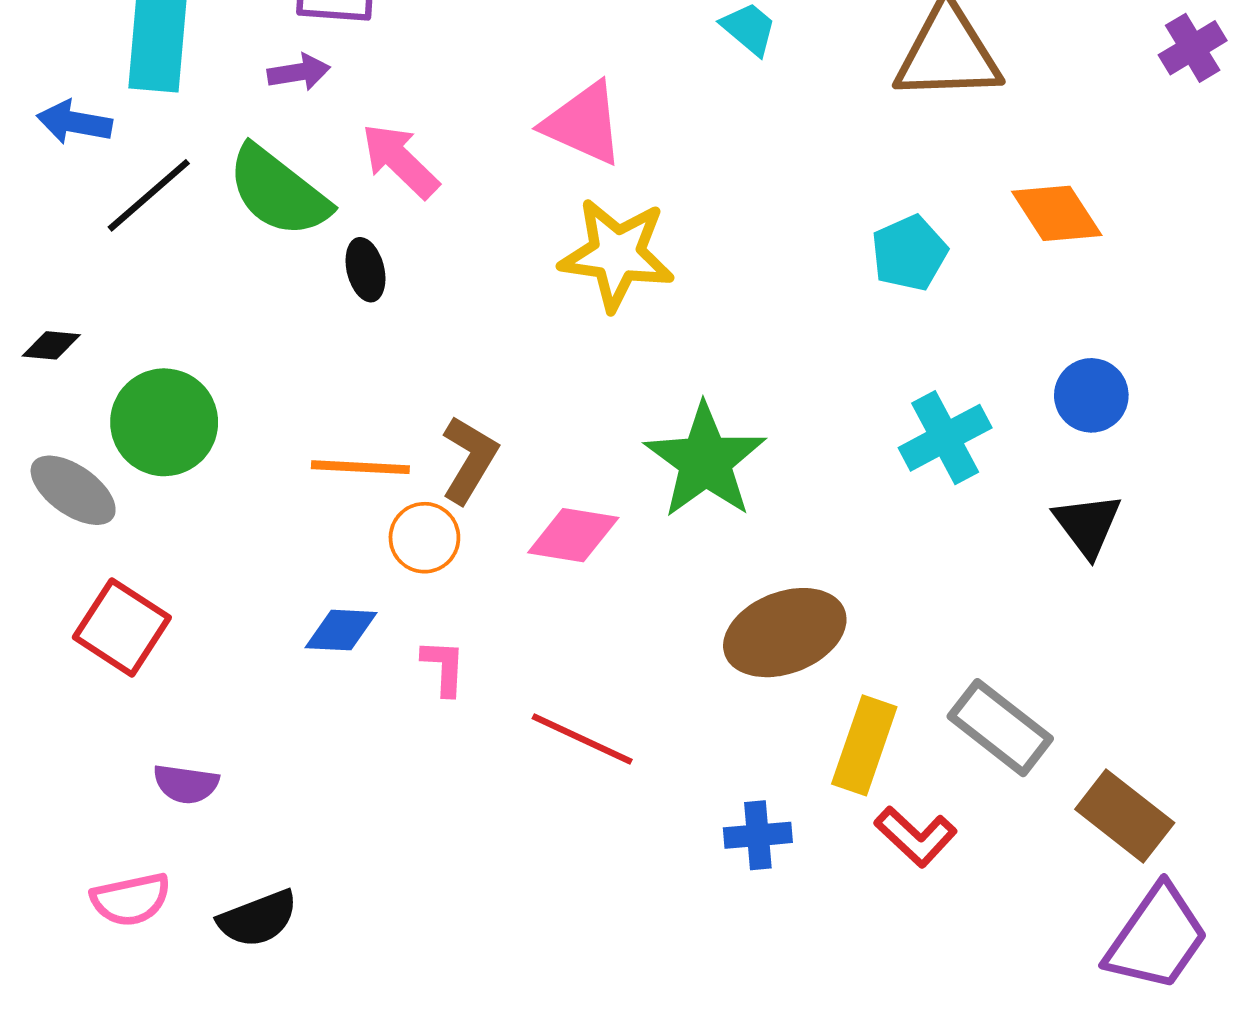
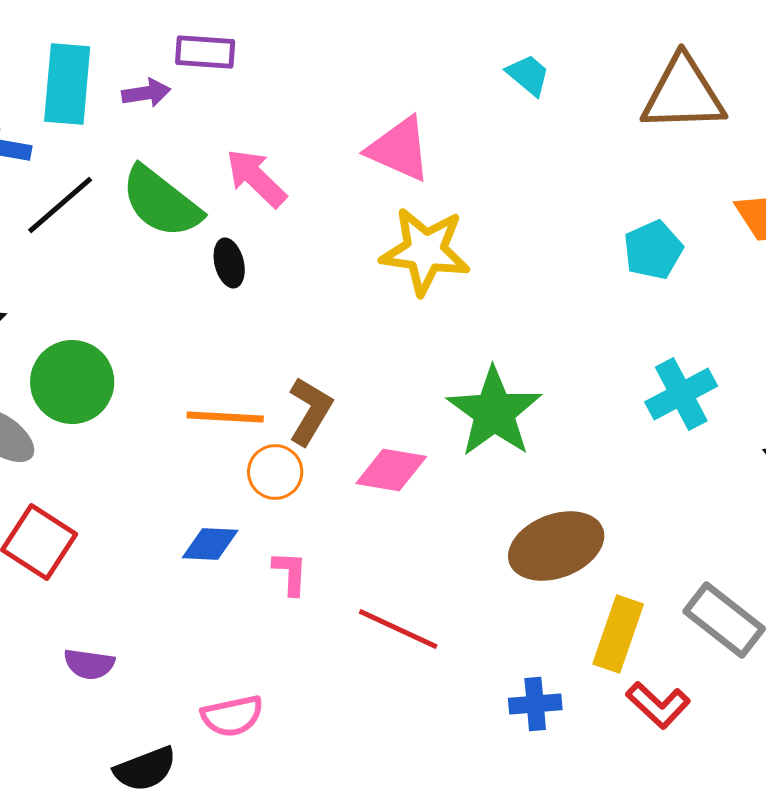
purple arrow: (299, 72) -> (146, 93), moved
pink semicircle: (131, 899) -> (232, 716), moved

